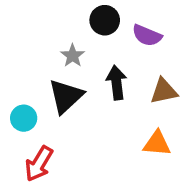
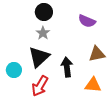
black circle: (105, 20) -> (44, 12), moved
black arrow: (117, 83) -> (67, 67), moved
red arrow: (39, 164) -> (40, 86), moved

